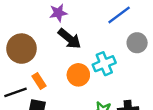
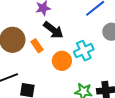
orange rectangle: (39, 81) -> (37, 46), moved

